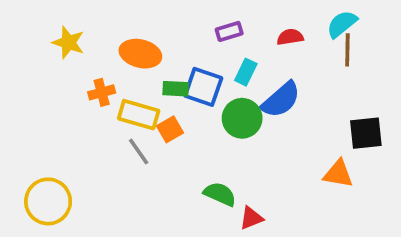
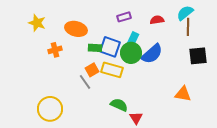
yellow rectangle: (139, 115) -> (112, 70), moved
green circle: (242, 118) -> (131, 53), moved
black square: (366, 133) -> (198, 56), moved
gray line: (139, 152) -> (85, 82), moved
yellow circle: (48, 201) -> (50, 109), moved
red triangle: (251, 218) -> (136, 118), turned -40

